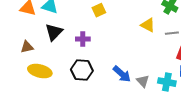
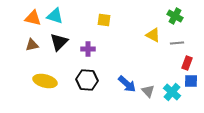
yellow square: (99, 10) -> (104, 20), turned 32
brown triangle: (27, 47) -> (32, 45), moved
cyan cross: (167, 82) -> (172, 92), turned 30

